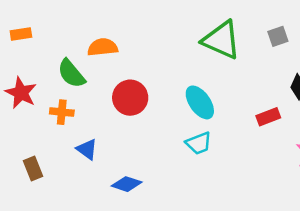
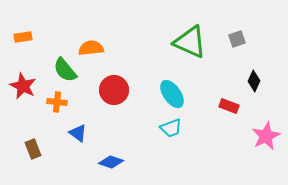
red rectangle: (268, 117) -> (229, 106), turned 42

